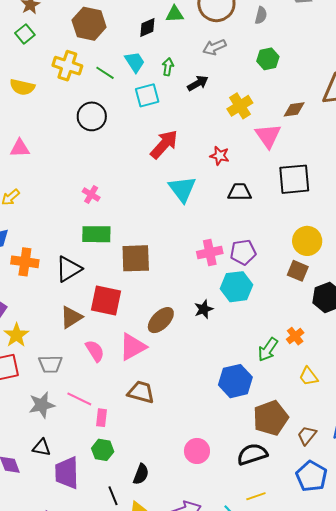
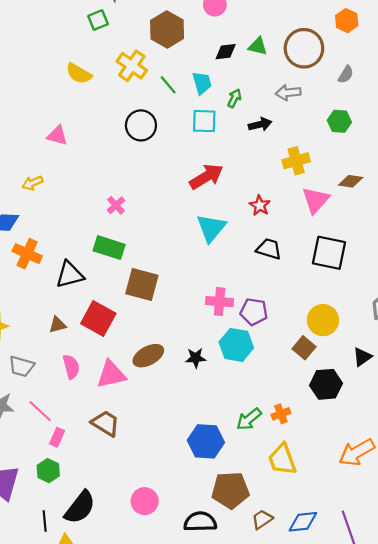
brown triangle: (71, 317) -> (57, 325), size x0.7
yellow trapezoid: (309, 376) -> (282, 459), size x1.5
black semicircle: (141, 474) -> (80, 507), size x1.6

